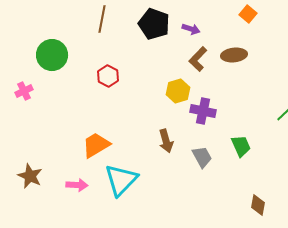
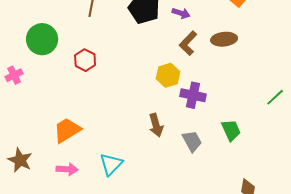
red hexagon: (108, 76) -> (85, 60), moved
orange trapezoid: (96, 145) -> (67, 130), moved
cyan triangle: (121, 180) -> (111, 164), size x0.7

